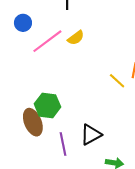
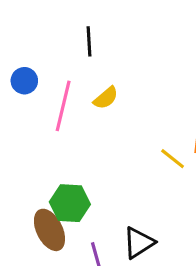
pink line: (47, 41) -> (63, 106), turned -36

